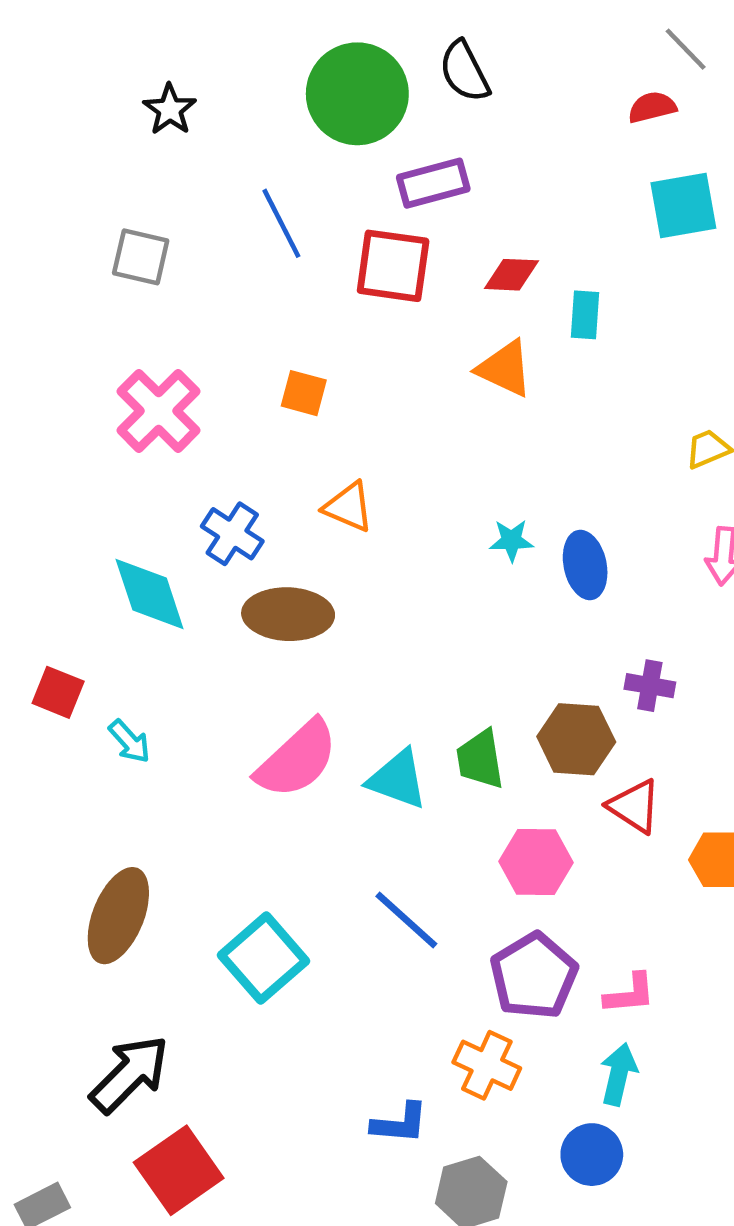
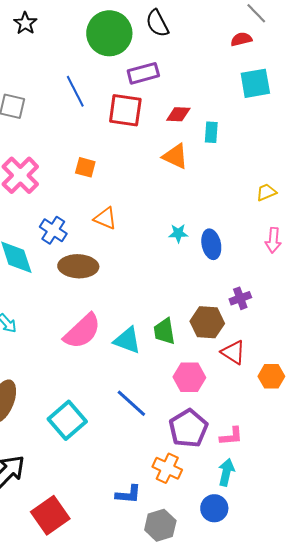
black star: (170, 109) -> (25, 23), moved
purple cross: (650, 686) -> (240, 298), turned -30
red square: (179, 1170) -> (50, 515), moved

